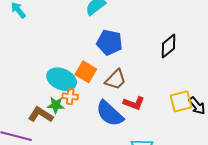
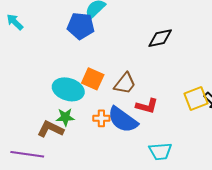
blue pentagon: (110, 42) -> (81, 26), moved
black diamond: (168, 46) -> (160, 38), moved, turned 35
orange cross: (70, 96) -> (101, 118), moved

